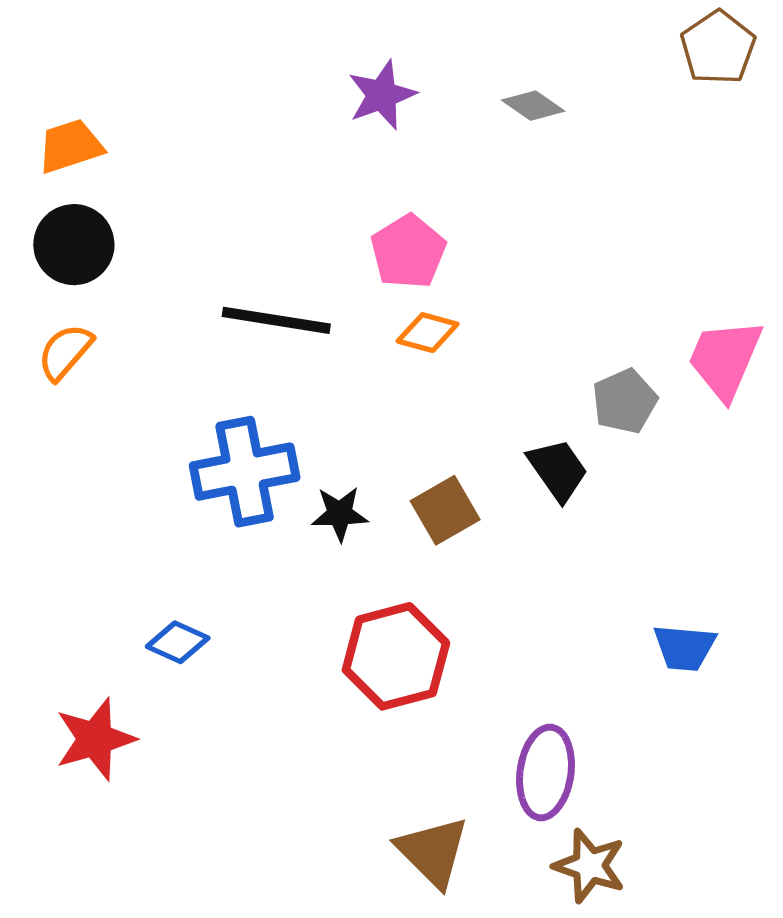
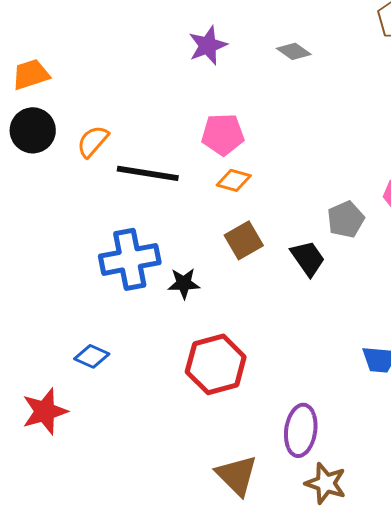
pink pentagon: (408, 252) -> (223, 134), turned 30
orange semicircle: (65, 352) -> (93, 141), moved
brown square: (445, 510) -> (244, 240), moved

